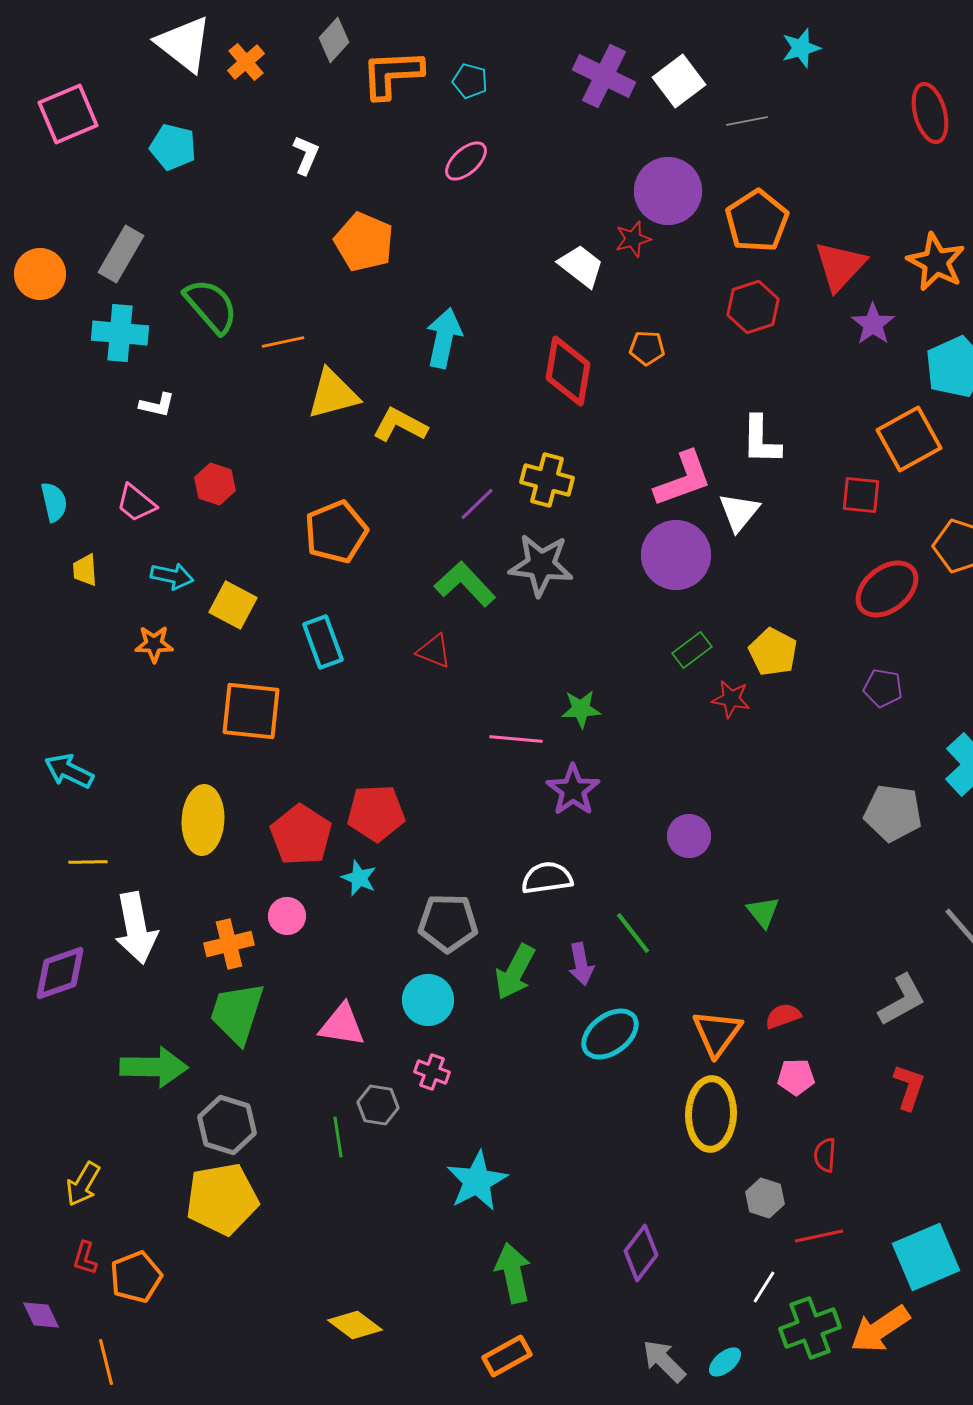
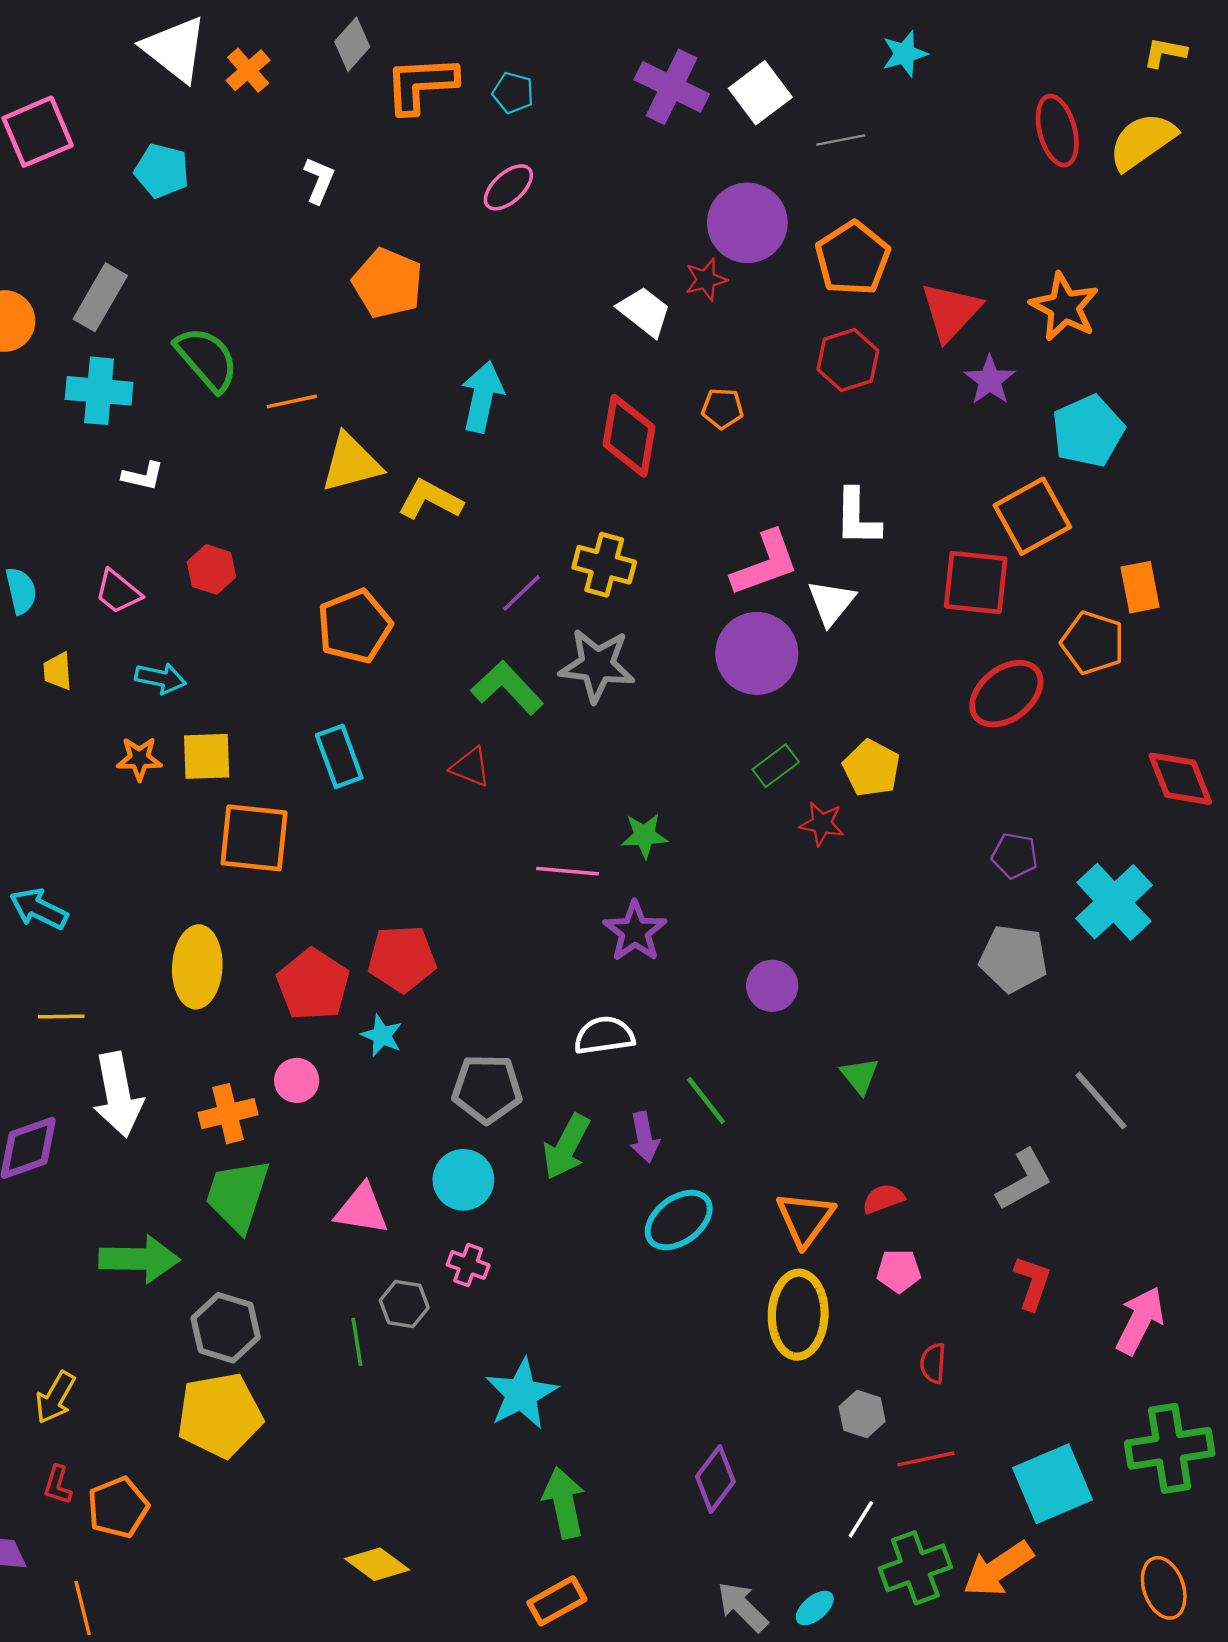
red square: (861, 495) -> (976, 582), size x1.5
yellow square: (233, 605) -> (207, 756), moved, turned -30
purple pentagon: (883, 688) -> (1015, 856), moved

